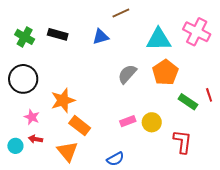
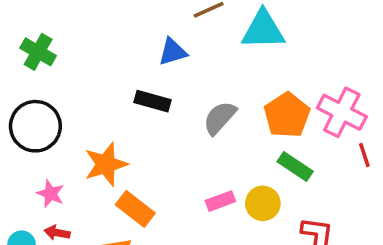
pink cross: (197, 32) -> (342, 112), moved
black rectangle: (58, 34) -> (153, 101), moved
cyan triangle: (159, 39) -> (263, 30), moved
green rectangle: (188, 102) -> (295, 167), moved

